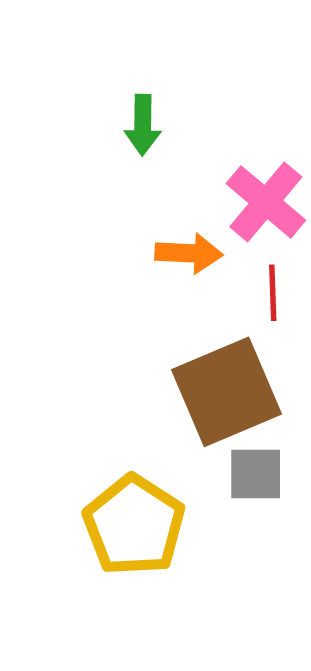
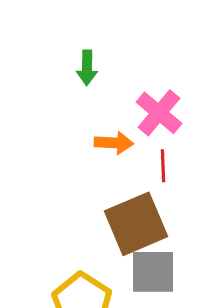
gray square: (256, 474) -> (153, 272), size x1.4

